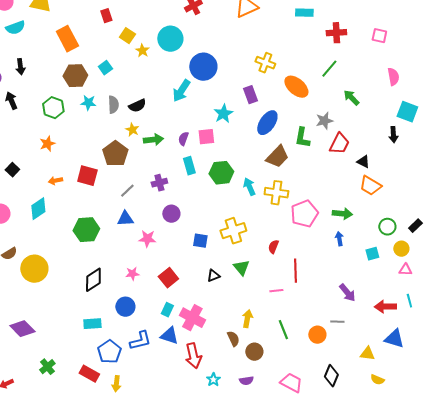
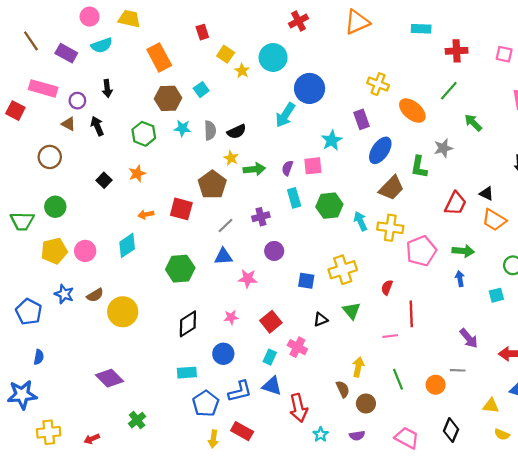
red trapezoid: (339, 144) -> (455, 203), moved
black square: (12, 170) -> (104, 180), moved
pink cross: (192, 318) -> (297, 347), moved, size x0.7
red rectangle: (89, 374) -> (242, 431), moved

